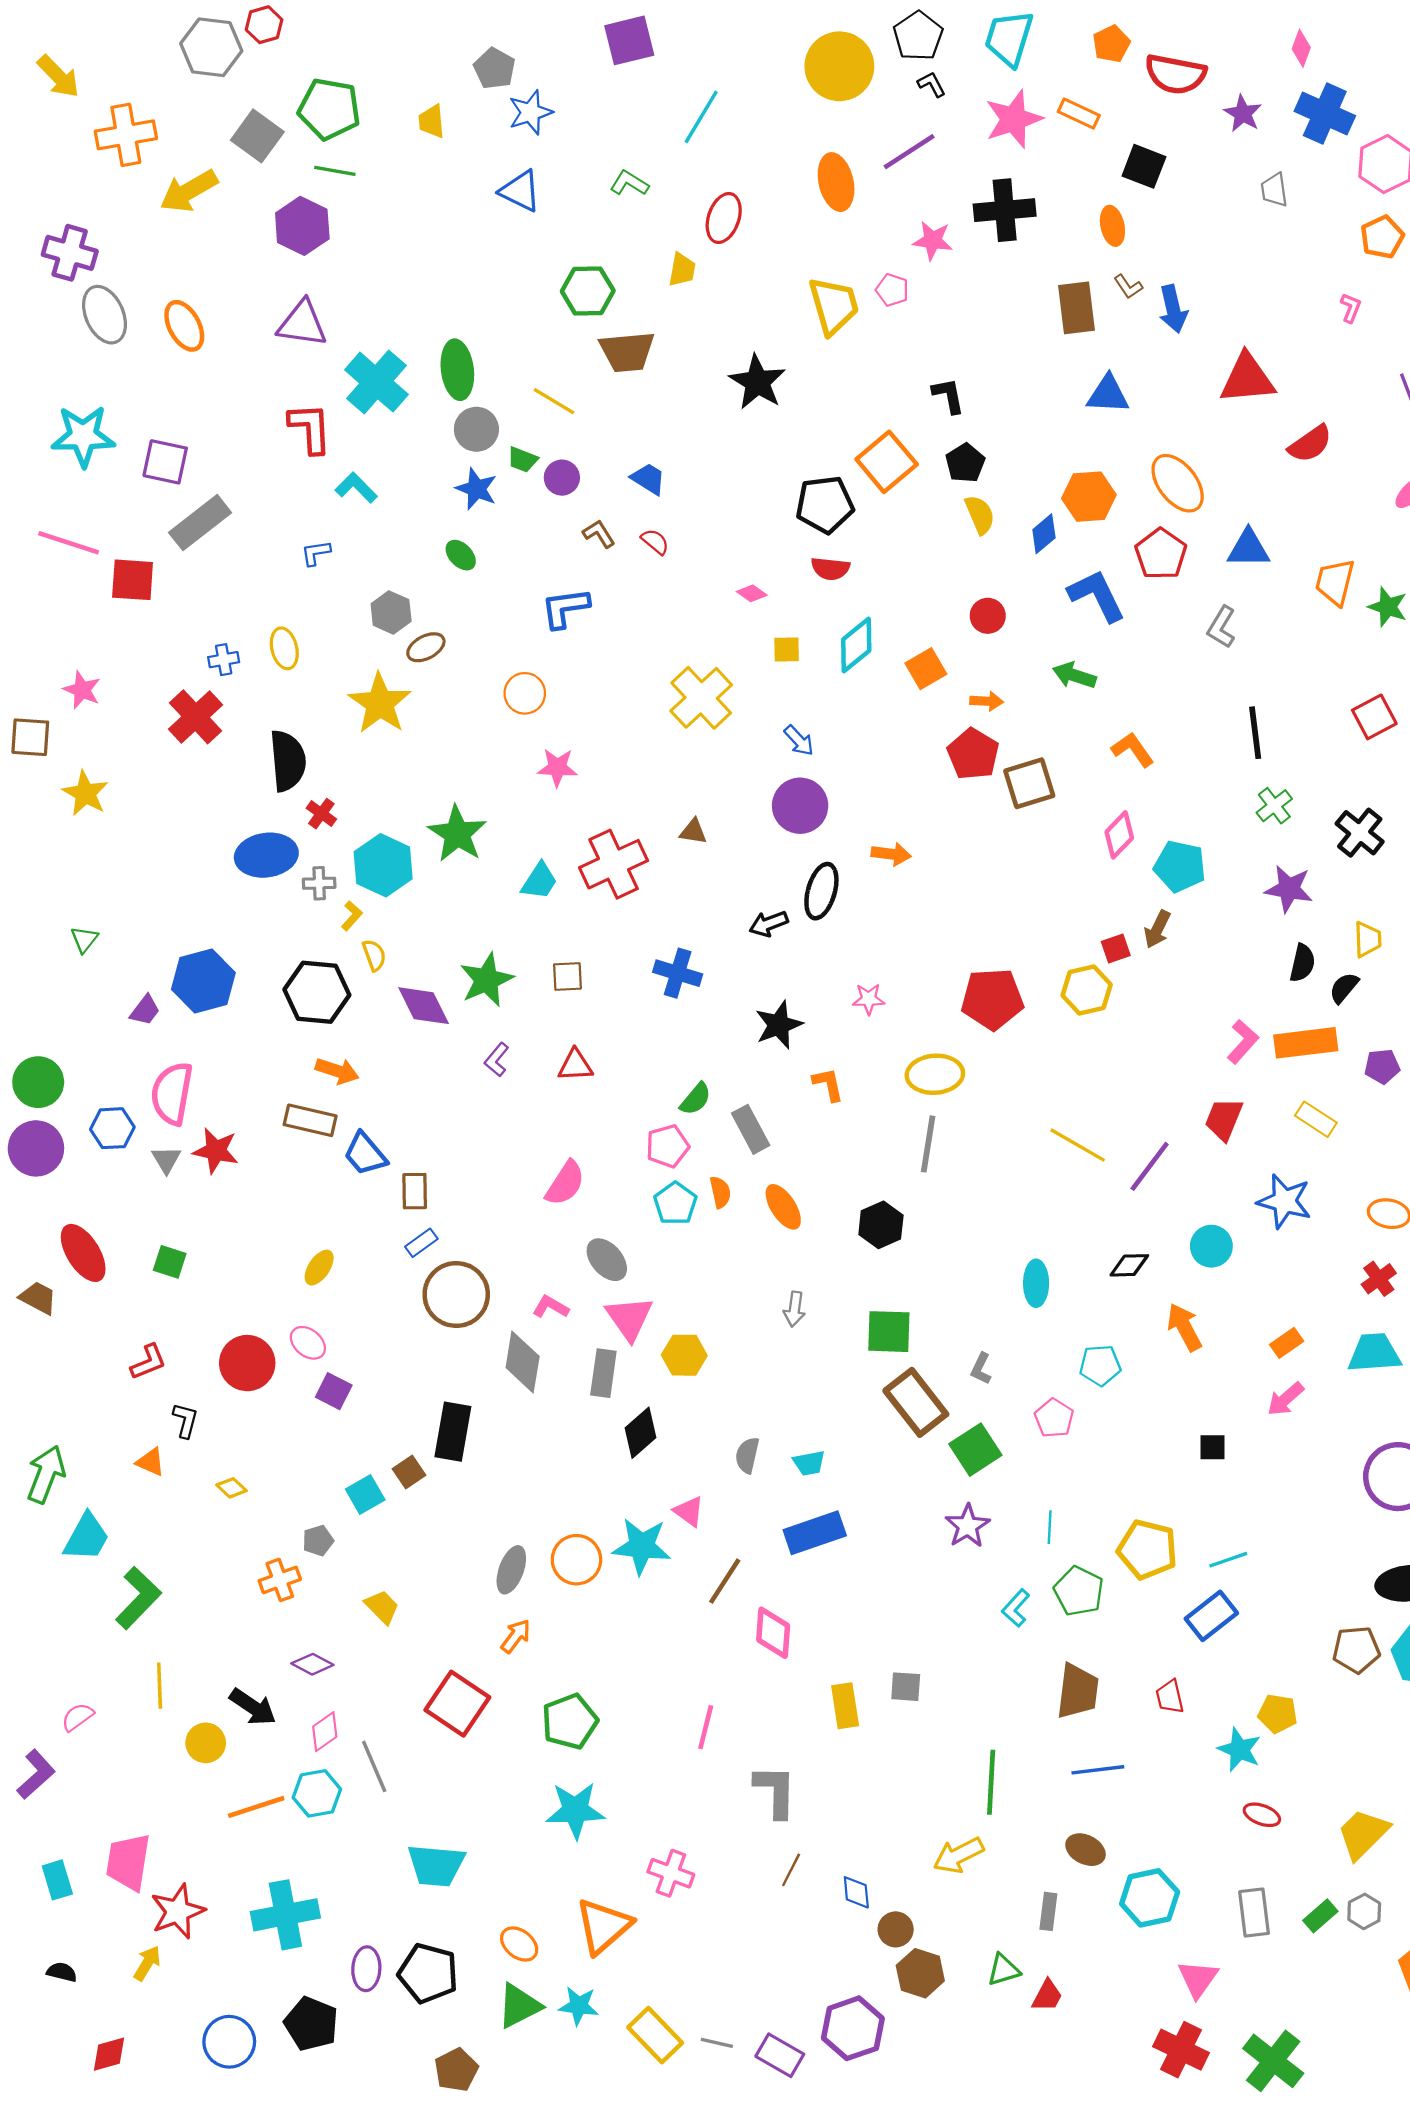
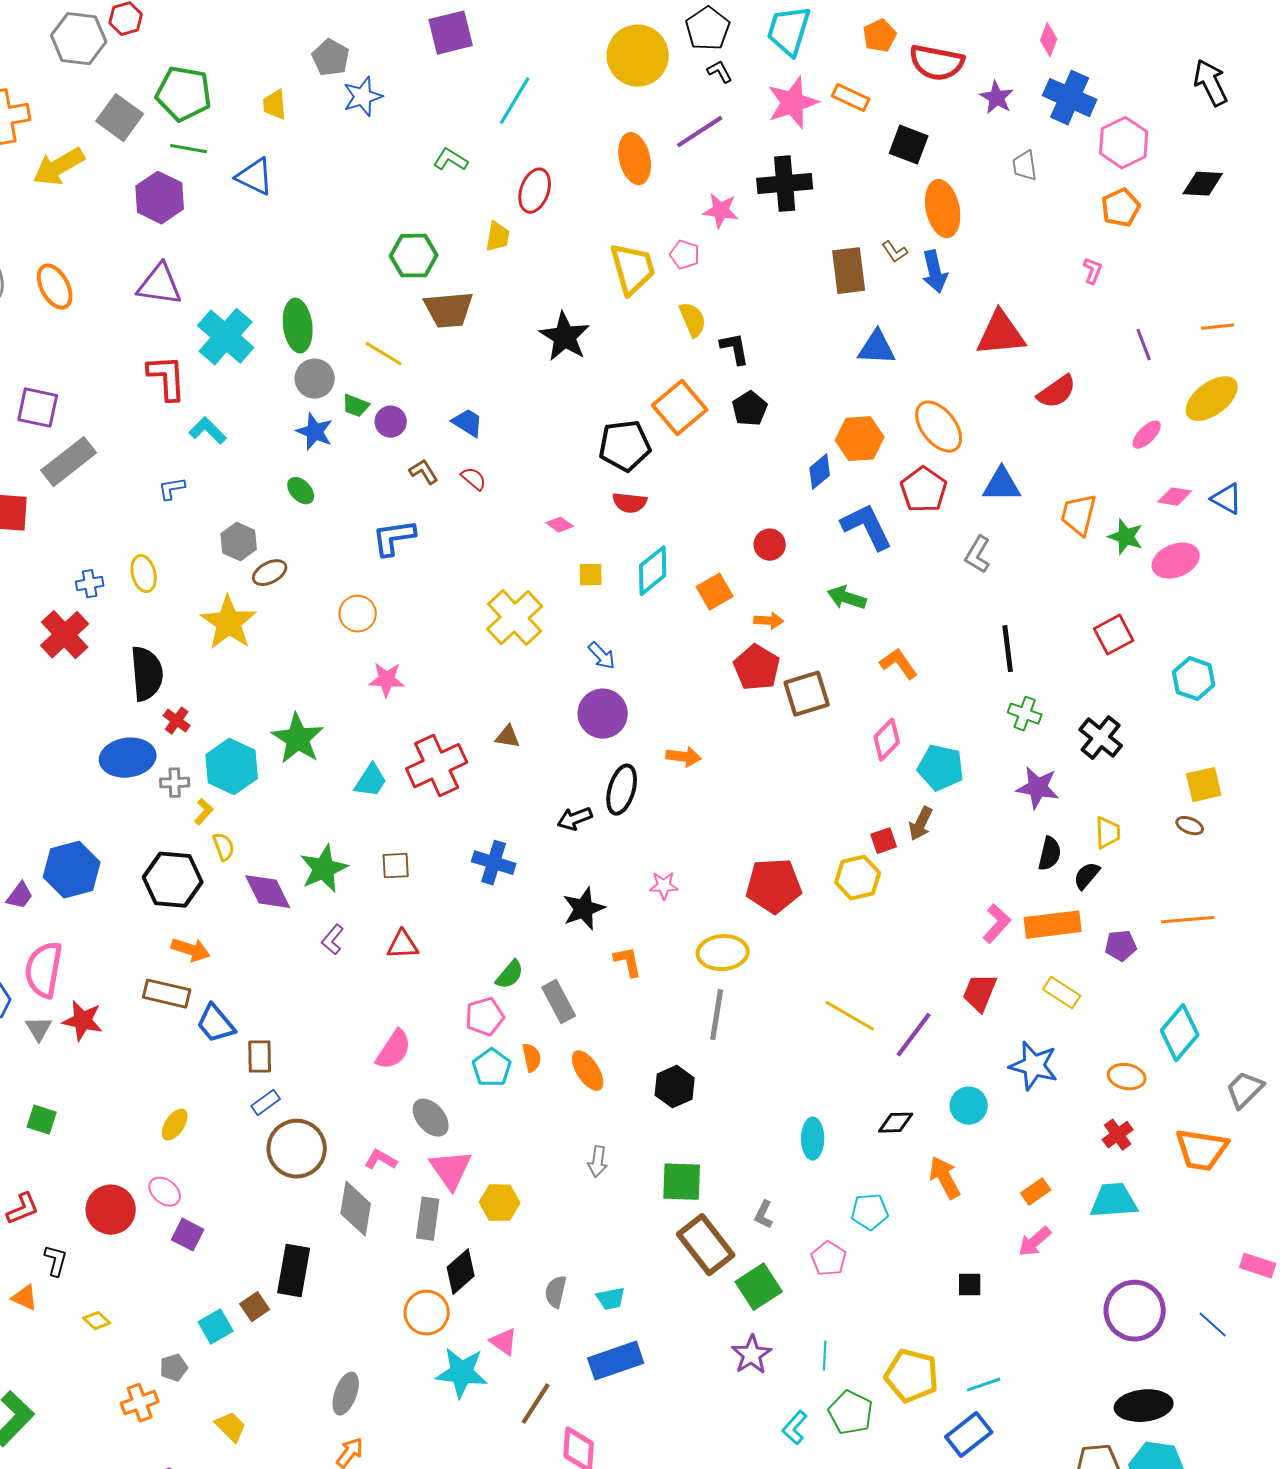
blue triangle: (520, 191) -> (255, 177), moved
orange ellipse: (1112, 226) -> (943, 209), moved, size x1.6
yellow semicircle: (980, 515) -> (693, 320), moved
green cross: (1274, 806) -> (1025, 714), turned -32
orange circle: (576, 1560) -> (427, 1313), moved

